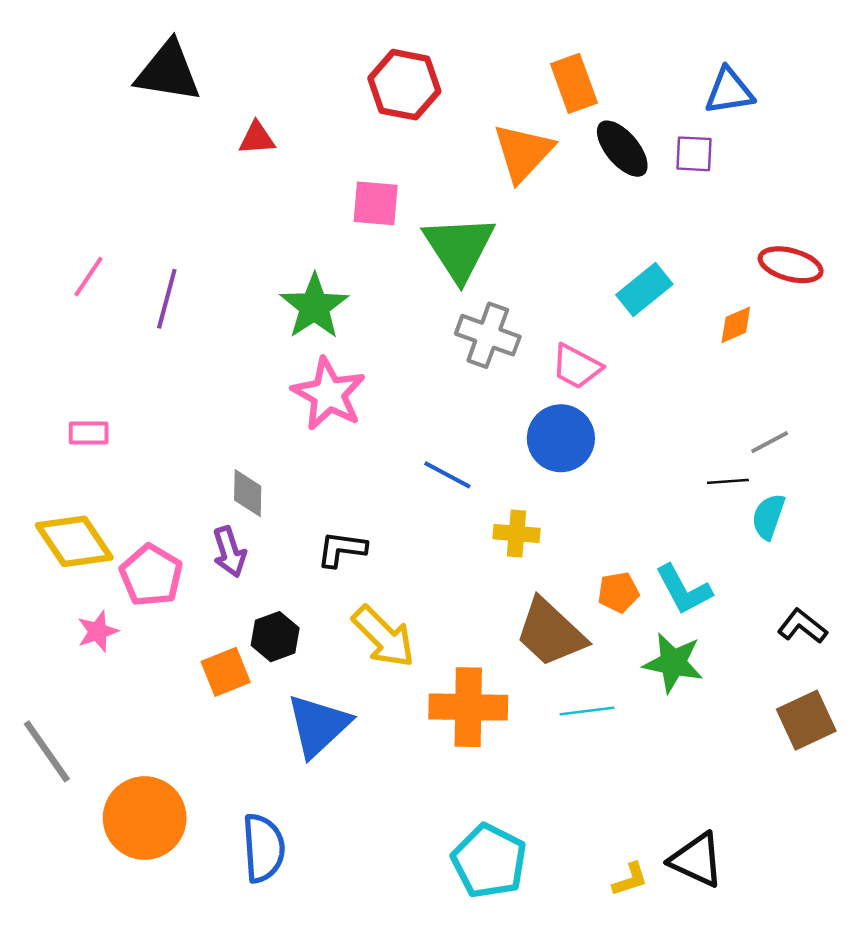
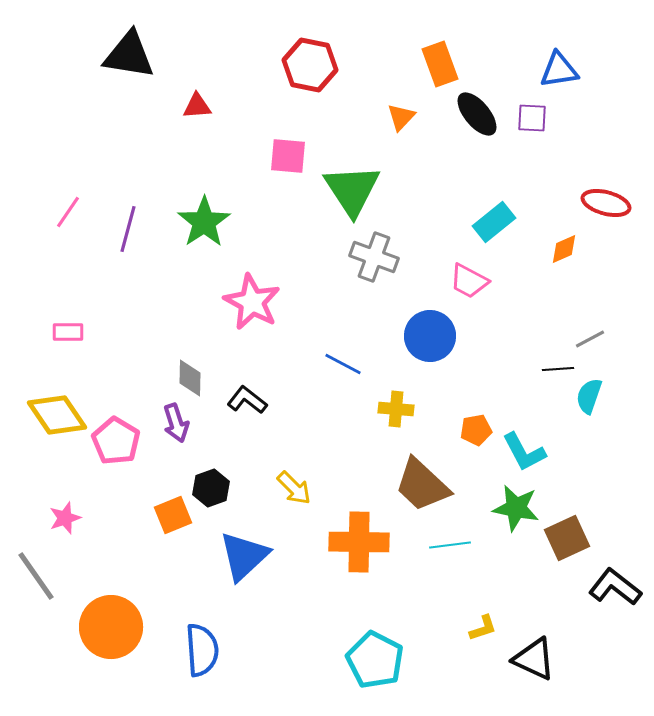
orange triangle: (523, 153) -> (401, 117), size x0.6
green star: (314, 306) -> (204, 222), moved
pink trapezoid: (577, 367) -> (469, 281), moved
black L-shape: (342, 549) -> (247, 400), moved, turned 30
orange pentagon: (618, 592) -> (476, 430), moved
black L-shape: (802, 626) -> (615, 587), moved, size x1.4
pink star: (98, 631) -> (65, 518), moved
yellow arrow: (383, 637) -> (294, 488), size x0.7
brown square: (806, 720) -> (567, 538), moved
yellow L-shape: (630, 879) -> (483, 628), moved

